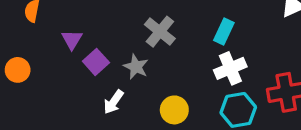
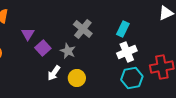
yellow circle: (174, 110) -> (77, 78), moved

